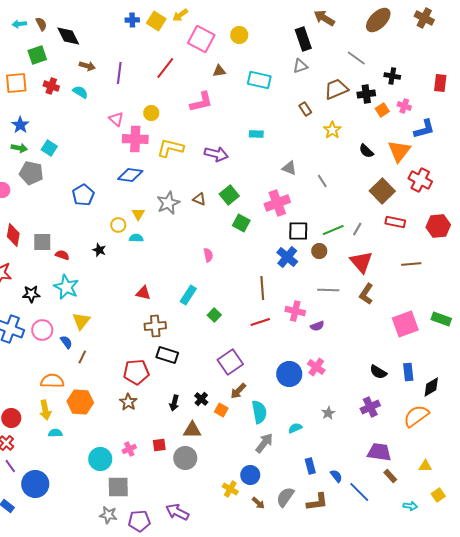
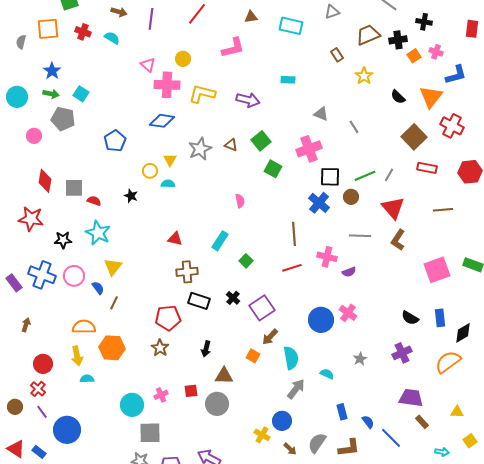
black cross: (201, 399) -> (233, 298), moved
cyan semicircle: (295, 428) -> (327, 374), turned 48

